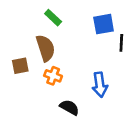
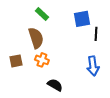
brown square: (20, 66) -> (16, 61), moved
blue arrow: (100, 85) -> (93, 66), moved

